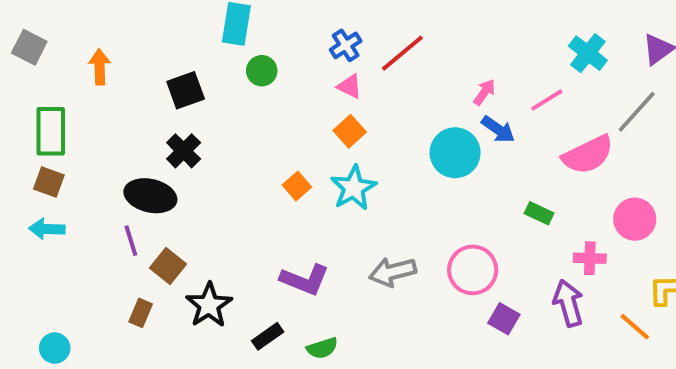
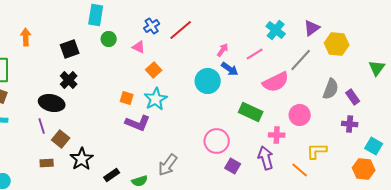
pink triangle: (350, 86) -> (139, 47), moved
orange square: (297, 186) -> (127, 98), turned -32
green rectangle: (539, 213) -> (251, 112), size x1.6
gray arrow: (393, 272) -> (168, 165), moved, turned -40
purple L-shape: (305, 280) -> (138, 123), moved
brown rectangle: (141, 313) -> (47, 163), turned 64

